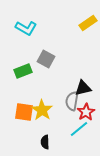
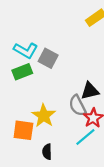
cyan L-shape: (26, 28) -> (26, 50), moved
gray semicircle: (72, 101) -> (77, 106), turned -36
orange square: (24, 112) -> (23, 130), moved

